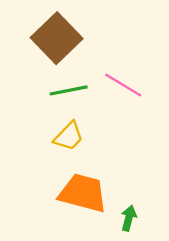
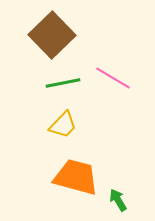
green arrow: (129, 218) -> (118, 200), turned -45

